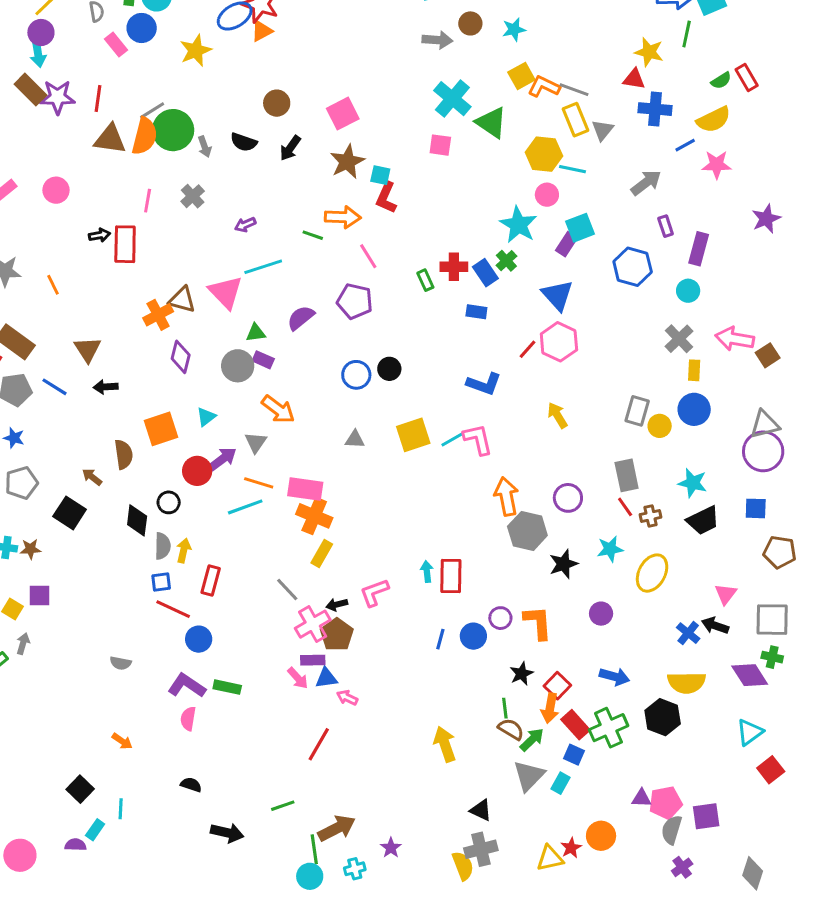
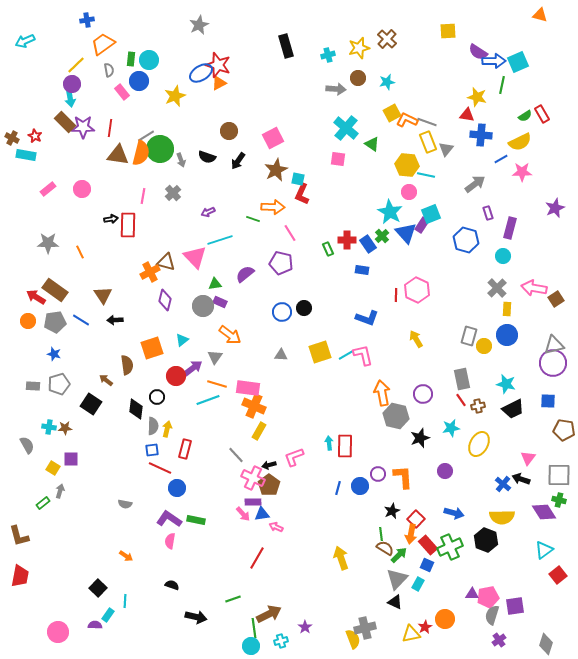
green triangle: (491, 123) -> (372, 144), size x0.7
blue triangle: (557, 295) -> (406, 233), moved
red line: (527, 349) -> (396, 295), turned -40
pink cross: (313, 624) -> (253, 478), turned -35
black triangle: (481, 810) -> (395, 602), moved

